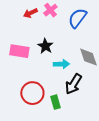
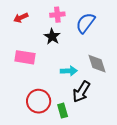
pink cross: (50, 10) -> (57, 15), turned 32
red arrow: (30, 13) -> (21, 18), moved
black star: (45, 46) -> (52, 36), moved

